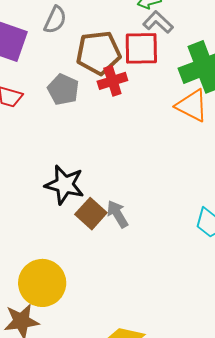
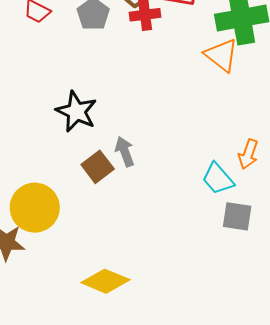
brown square: (91, 214) -> (98, 167), moved

